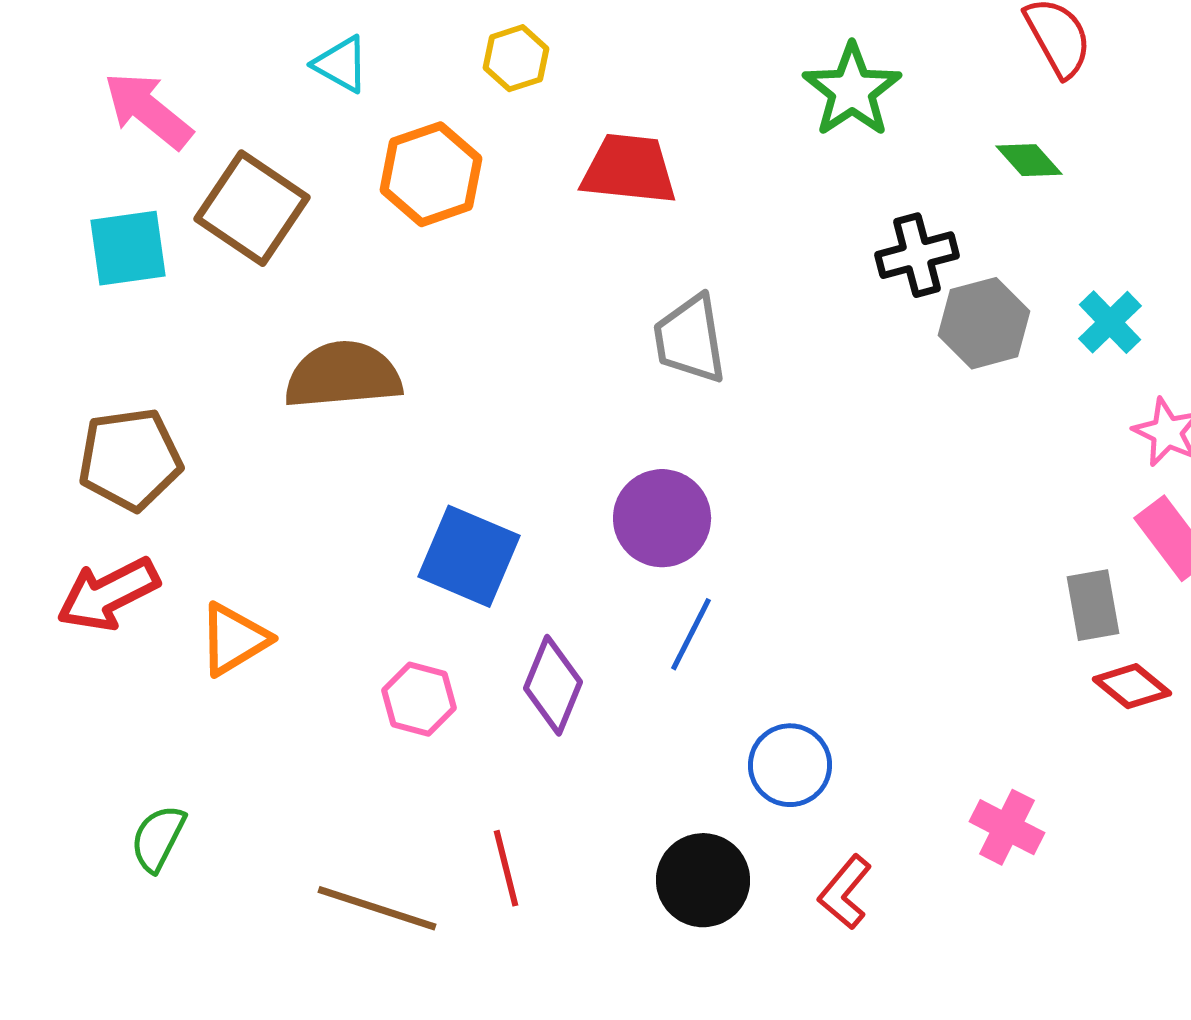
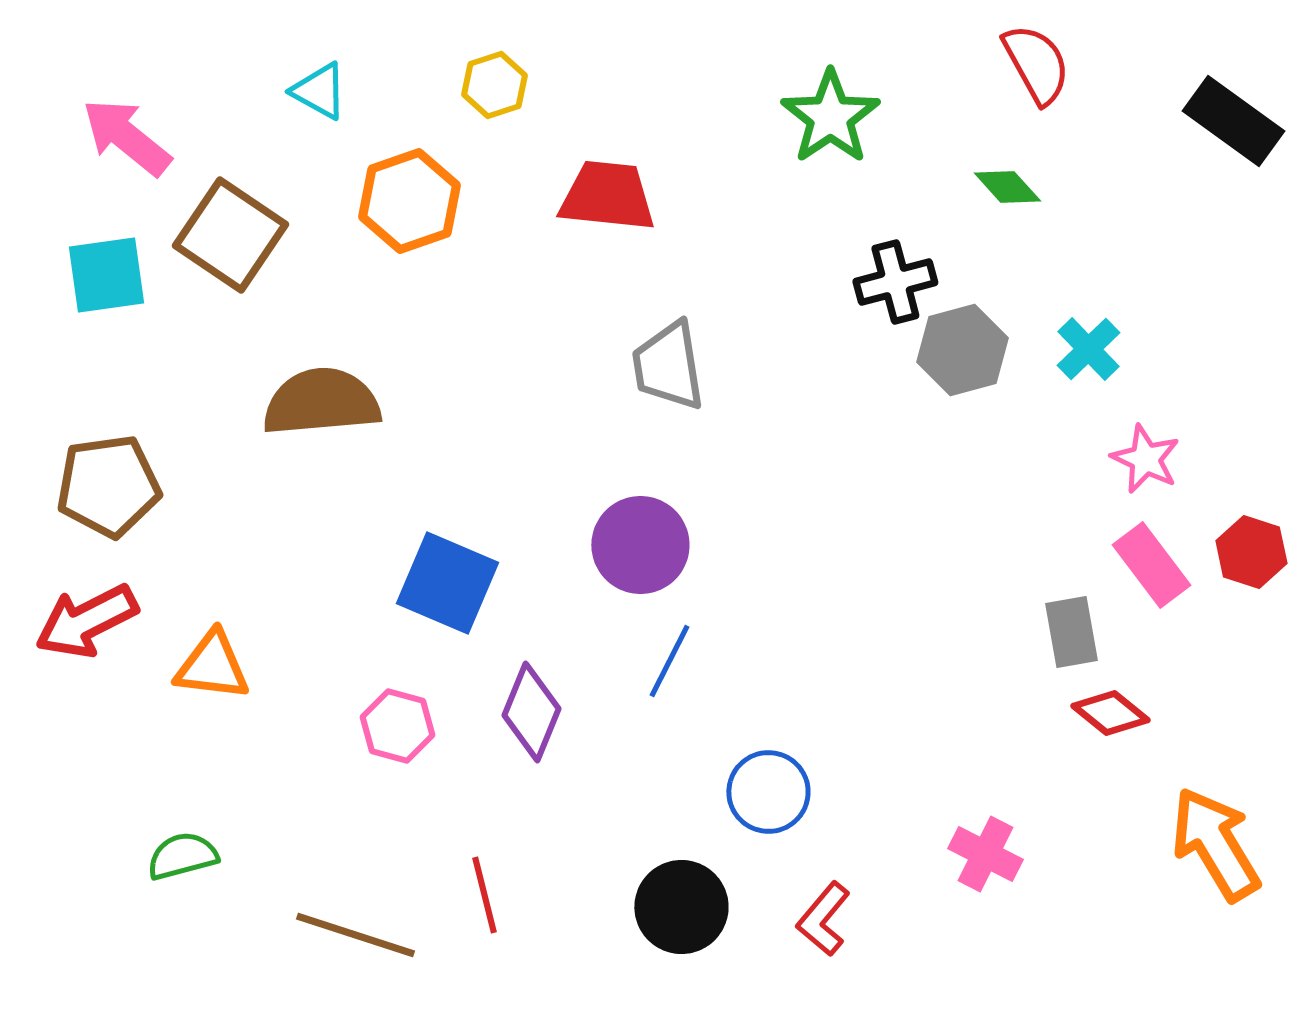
orange triangle: (234, 639) -> (212, 666), turned 38
green semicircle: (158, 838) -> (182, 856), moved, turned 48

